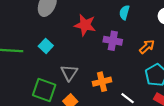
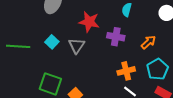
gray triangle: (69, 73) -> (77, 46), moved
orange cross: (102, 82) -> (126, 71), moved

